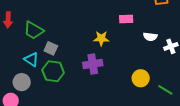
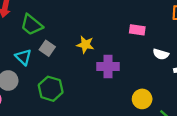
yellow star: (101, 38) -> (85, 45), moved
purple cross: (93, 64) -> (108, 67), moved
green hexagon: (53, 71) -> (51, 89), moved

